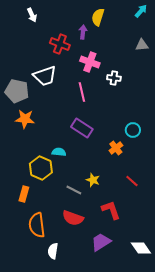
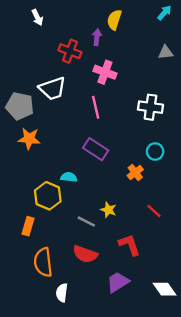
white cross: (114, 78) -> (150, 107), moved, size x1.5

